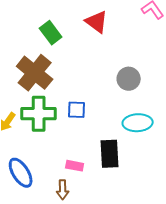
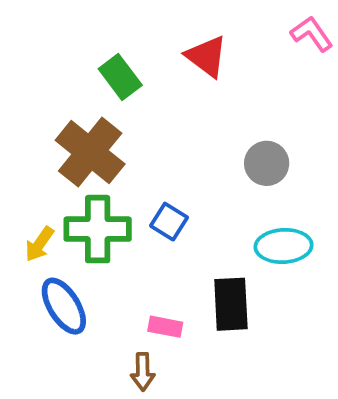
blue square: (77, 110) -> (169, 222), turned 30
blue ellipse: (21, 173) -> (64, 306), moved

